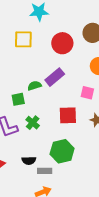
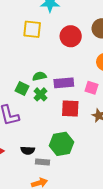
purple rectangle: (55, 77) -> (64, 83), moved, turned 30
green square: (18, 99) -> (22, 89), turned 32
green cross: (33, 123) -> (41, 94), moved

